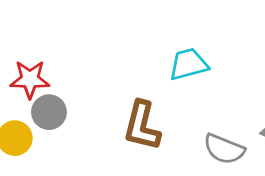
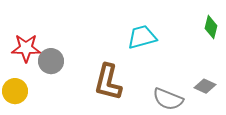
gray circle: (49, 112) -> (51, 61), moved

